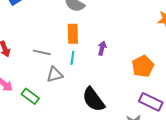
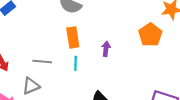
orange pentagon: (143, 66) -> (150, 35), moved
gray triangle: (55, 75) -> (31, 86), moved

